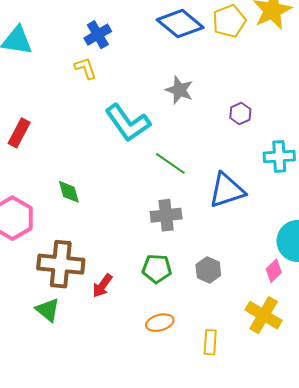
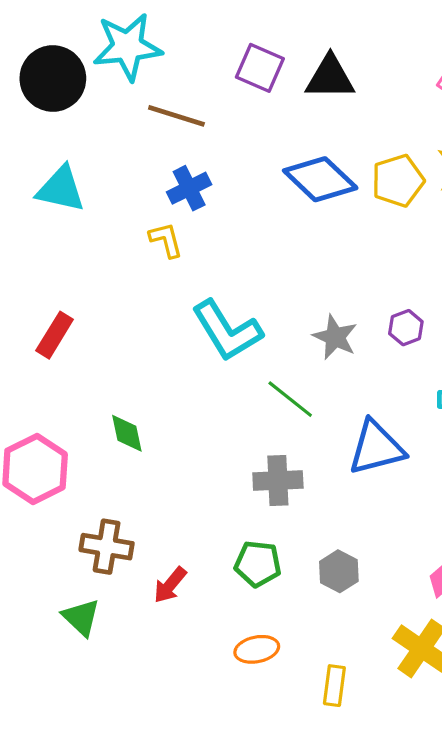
gray star: (179, 90) -> (335, 337), moved
brown cross: (61, 264) -> (107, 547), size x0.7

